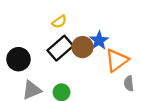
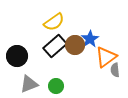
yellow semicircle: (59, 22) -> (54, 22), size x1.5
gray semicircle: (129, 83) -> (115, 70), moved

